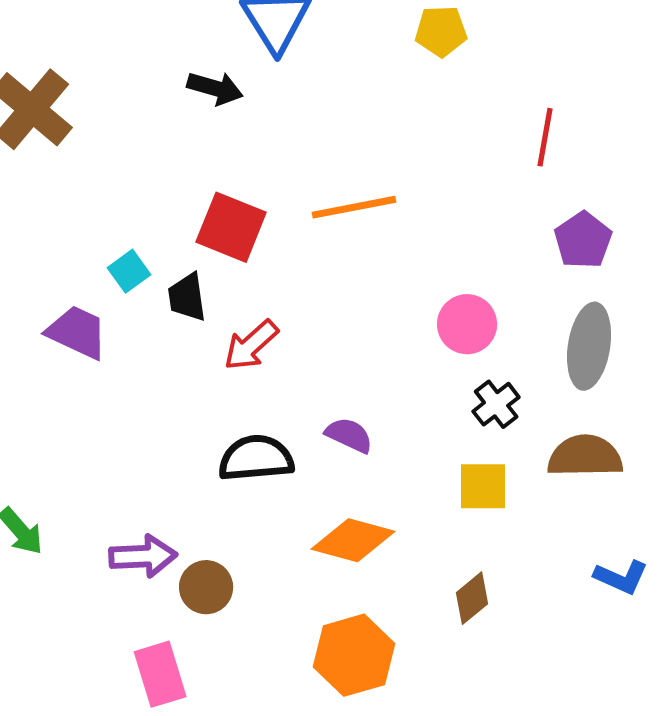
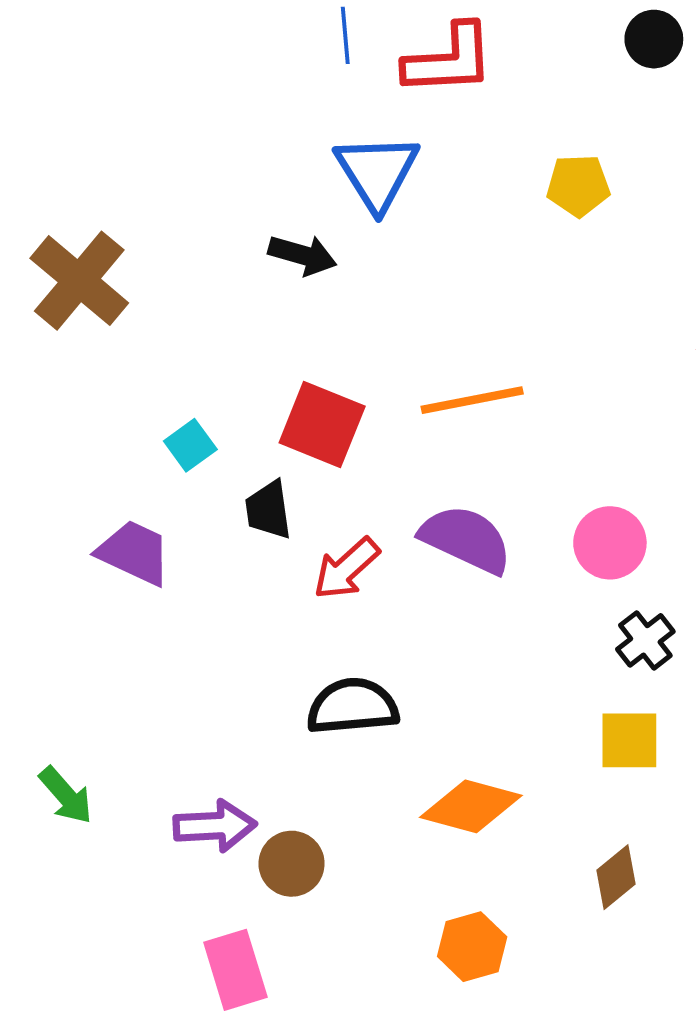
cyan square: (129, 271) -> (190, 445), moved
purple semicircle: (349, 435) -> (466, 539), moved, size x1.6
orange hexagon: (354, 655) -> (472, 947), size x0.7

